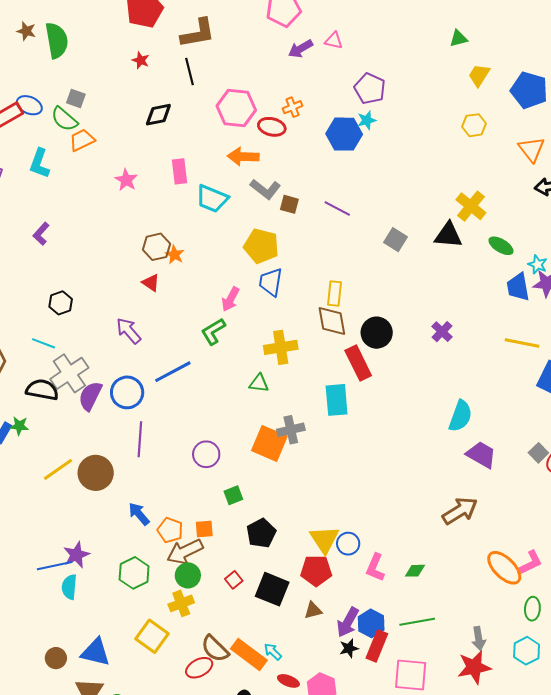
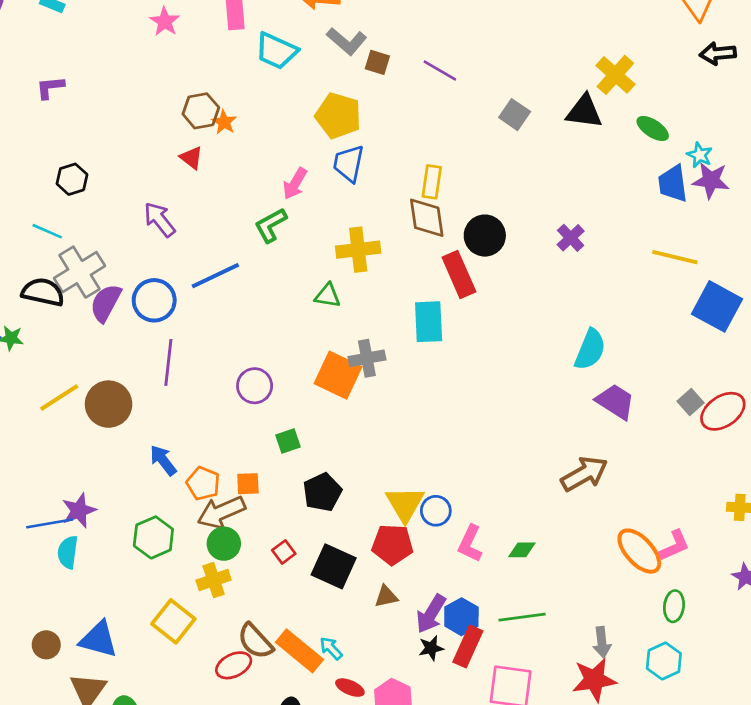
purple L-shape: (41, 234) -> (50, 87), turned 40

